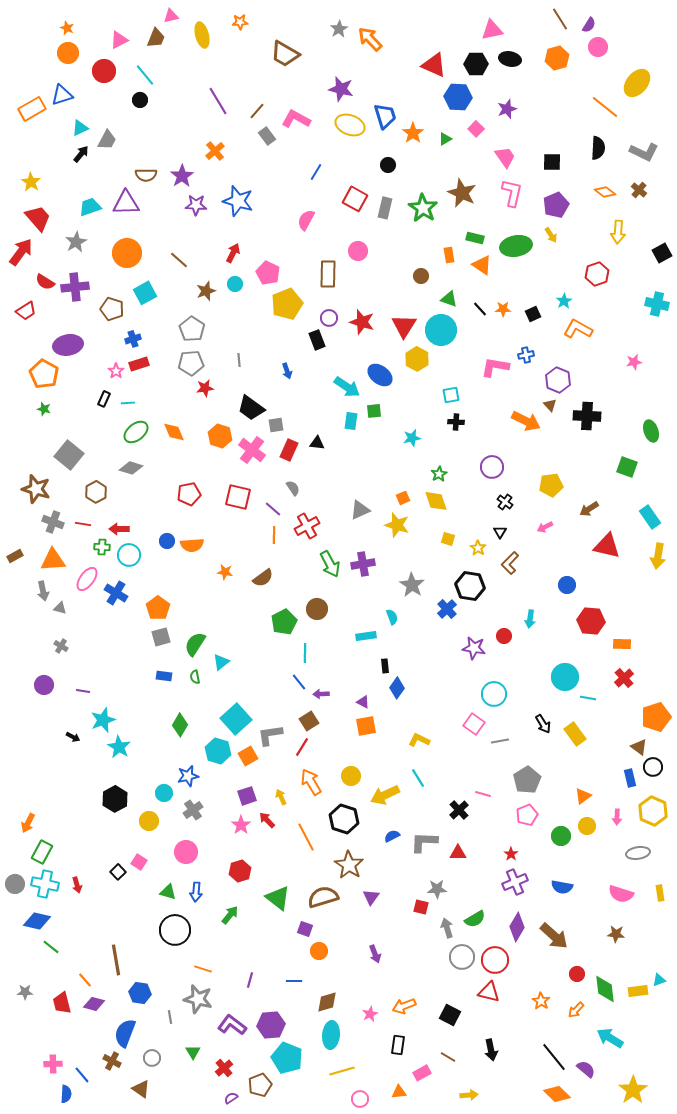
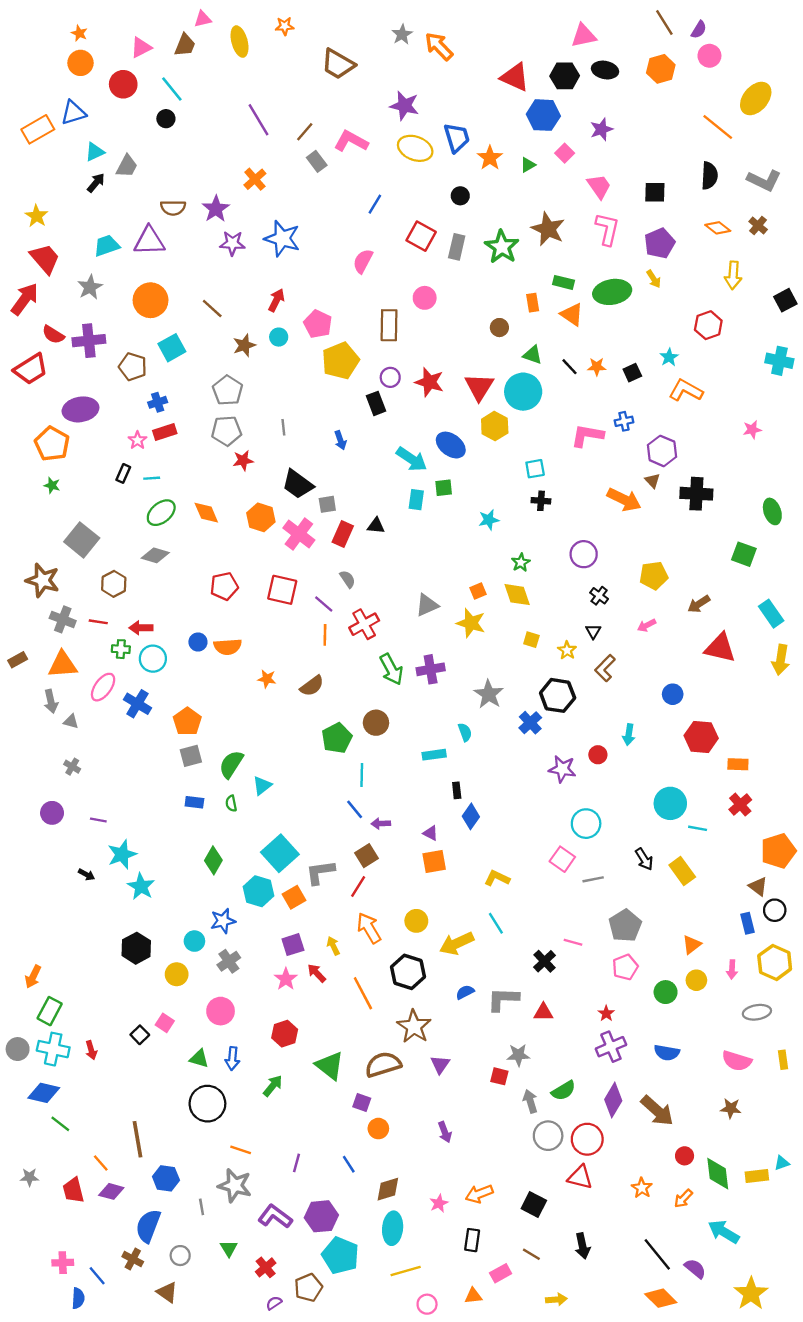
red trapezoid: (26, 311) -> (31, 369), size x1.4
blue line: (294, 981) -> (349, 1164), turned 56

